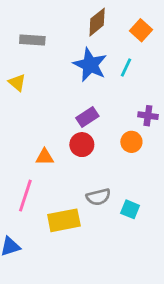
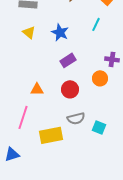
blue star: (90, 65) -> (60, 32), moved, size x0.7
yellow triangle: (17, 83) -> (29, 32), moved
red circle: (82, 145) -> (70, 89), moved

